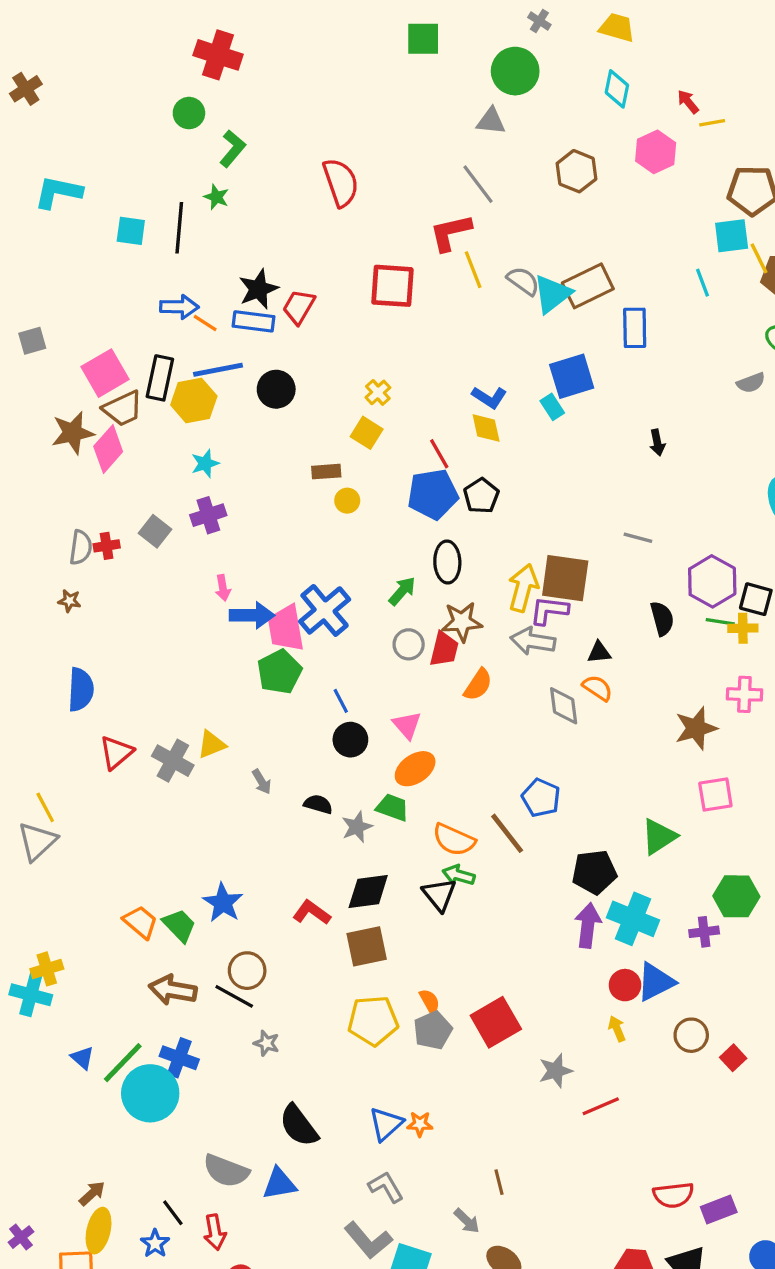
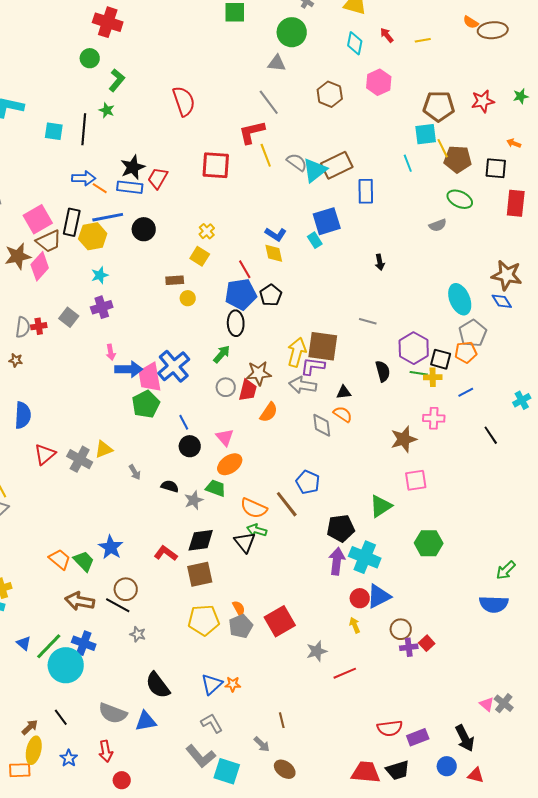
red arrow: (688, 102) -> (387, 35), moved
yellow line: (712, 123) -> (423, 40), moved
black ellipse: (447, 562) -> (236, 323), moved
purple cross: (704, 932) -> (409, 647), moved
black line: (173, 1213) -> (61, 717), moved

